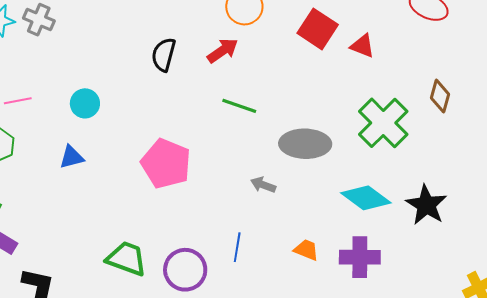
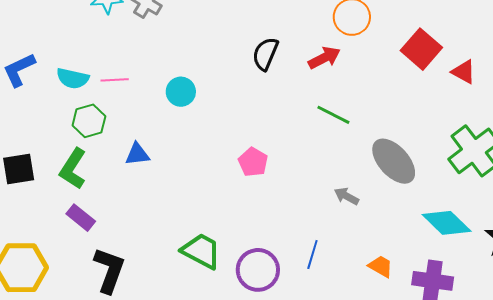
gray ellipse: (305, 144) -> (394, 161), turned 39
blue triangle: (72, 157) -> (137, 154), moved
pink pentagon: (166, 164) -> (253, 162), size x0.6

